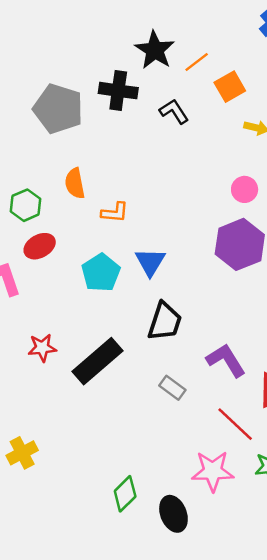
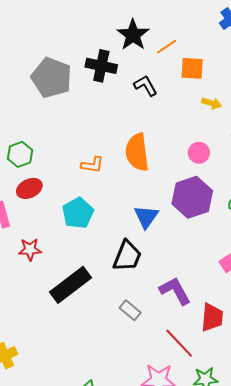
orange square: (230, 87) -> (192, 68), turned 30
orange semicircle: (75, 183) -> (137, 152), moved, size x1.5
blue triangle: (150, 262) -> (146, 217), moved
red star: (42, 348) -> (30, 249), moved

